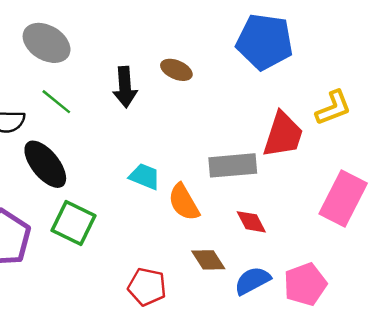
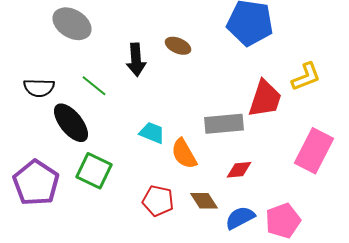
green line: (56, 102) -> (94, 86), moved
red diamond: (251, 222) -> (239, 170), turned -68
red pentagon: (147, 287) -> (158, 201), moved

